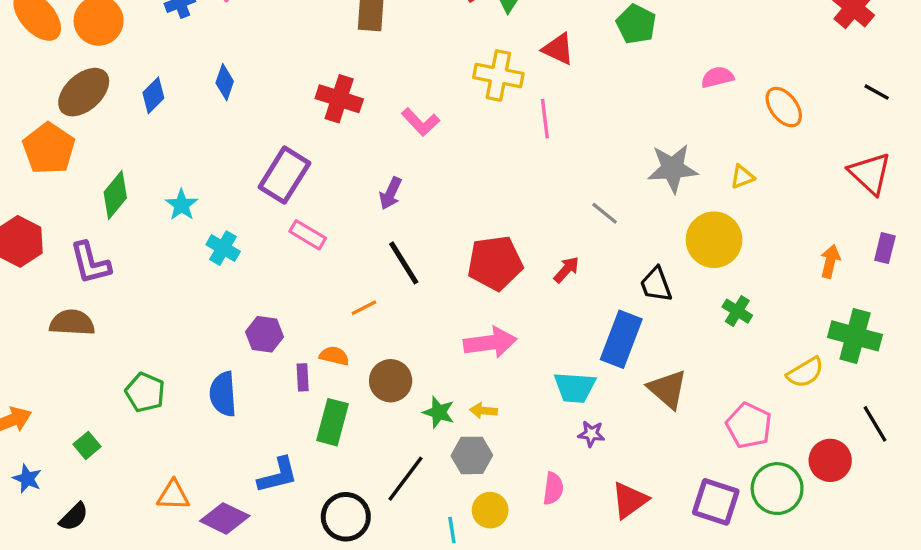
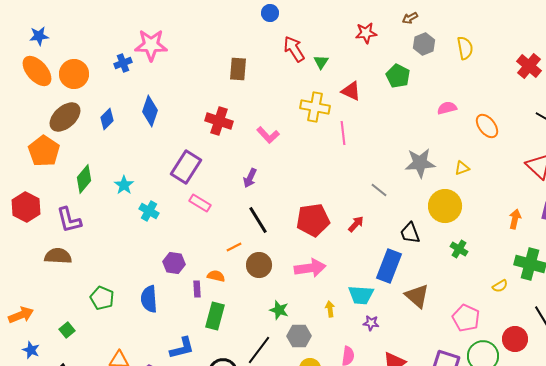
blue diamond: (225, 82) -> (150, 111), size x1.4
yellow semicircle: (805, 372) -> (500, 286), size x0.7
brown circle: (391, 381) -> (259, 265), moved
yellow arrow: (483, 411) -> (330, 309), moved, turned 77

